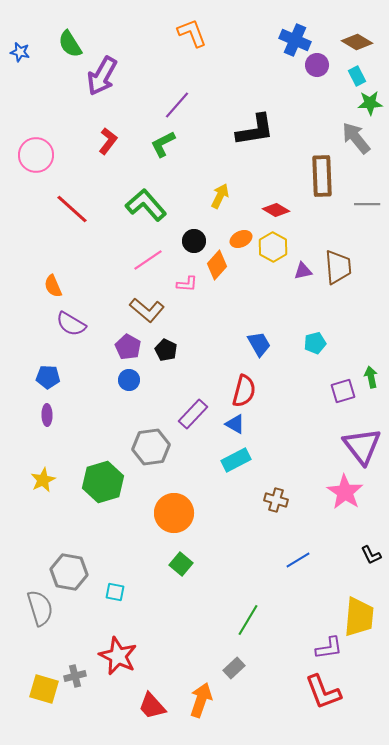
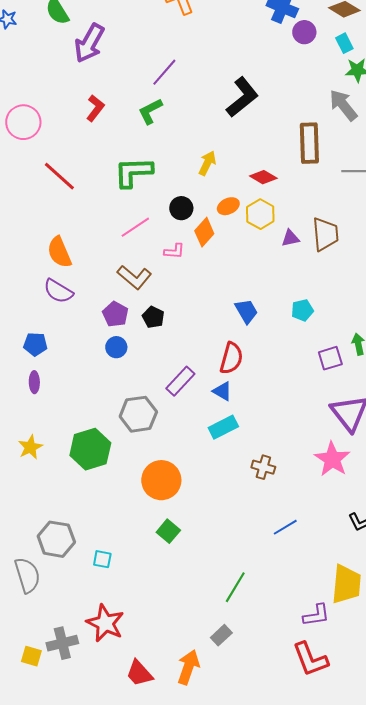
black L-shape: (255, 130) -> (242, 97), turned -30
green L-shape: (146, 205) -> (133, 172), turned -51
orange semicircle: (53, 286) -> (59, 252), moved, size x1.4
gray cross: (75, 676) -> (62, 643), size x1.4
yellow square: (44, 689) -> (31, 656), size x0.7

